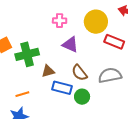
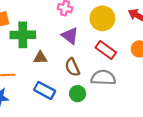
red rectangle: (114, 42) -> (106, 50), moved
blue rectangle: (62, 88) -> (45, 90), moved
green circle: (82, 97) -> (78, 94), moved

